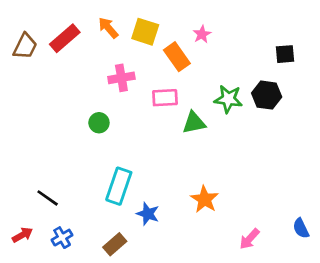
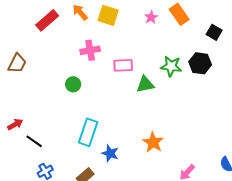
brown trapezoid: (25, 46) -> (17, 63), moved
black square: (285, 54) -> (214, 32), turned 35
orange rectangle: (177, 57) -> (179, 14), moved
red arrow: (22, 235) -> (15, 124), moved

